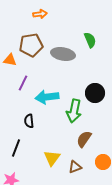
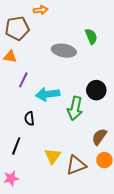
brown pentagon: (31, 45) -> (17, 28), moved
brown semicircle: (84, 139) -> (99, 137), moved
brown triangle: (75, 167) -> (76, 165), size x1.5

